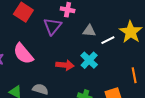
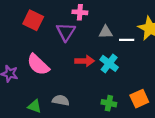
white line: (108, 40) -> (127, 40), turned 32
red arrow: (65, 65) -> (85, 61), moved

